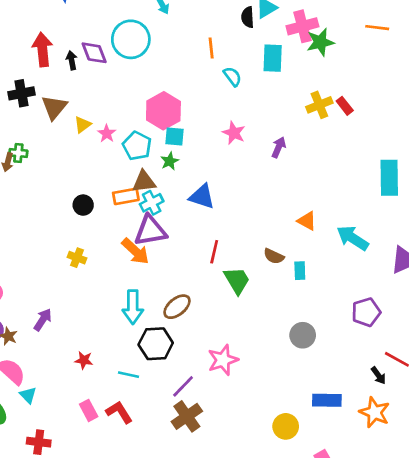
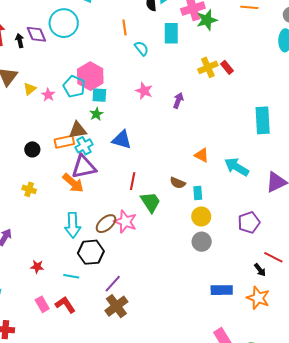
cyan pentagon: (137, 146) -> (74, 86), moved
pink star: (223, 360) -> (125, 222), moved, turned -30
yellow circle: (286, 426) -> (201, 216), moved

